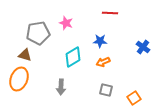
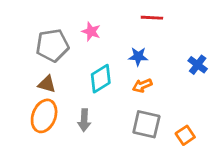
brown triangle: (25, 55) -> (47, 84), moved
orange ellipse: (19, 79) -> (44, 116), moved
gray square: (106, 90) -> (146, 124), size x1.5

